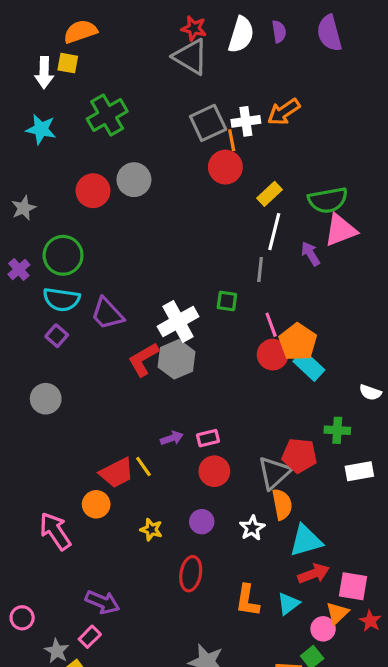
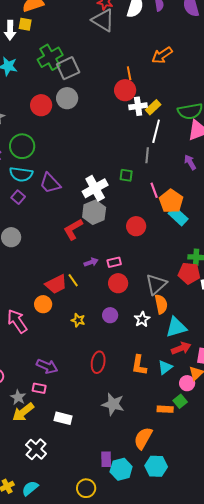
white cross: (246, 121) -> (138, 106), moved
gray square: (208, 123) -> (68, 68), moved
purple arrow: (310, 254) -> (190, 162), moved
red circle: (273, 355) -> (136, 226), moved
red L-shape: (143, 359) -> (73, 229), moved
red pentagon: (299, 455) -> (189, 273), moved
red ellipse: (191, 574) -> (98, 362), moved
pink rectangle: (90, 637) -> (39, 388), turned 56

